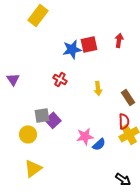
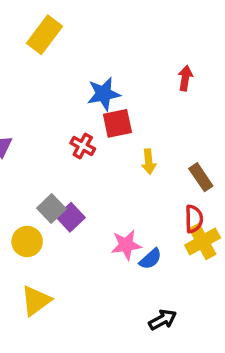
red square: (89, 44) -> (117, 123), moved
gray square: (42, 115) -> (51, 208), turned -35
black arrow: (123, 179) -> (163, 320), moved, turned -63

